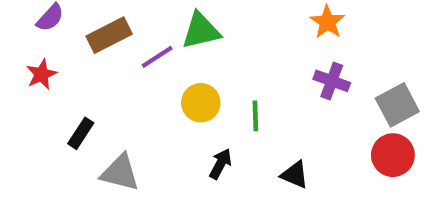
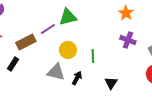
brown rectangle: (109, 35) -> (26, 42), moved
gray triangle: (120, 173) -> (56, 72), moved
black triangle: (295, 175) -> (111, 83), turned 40

